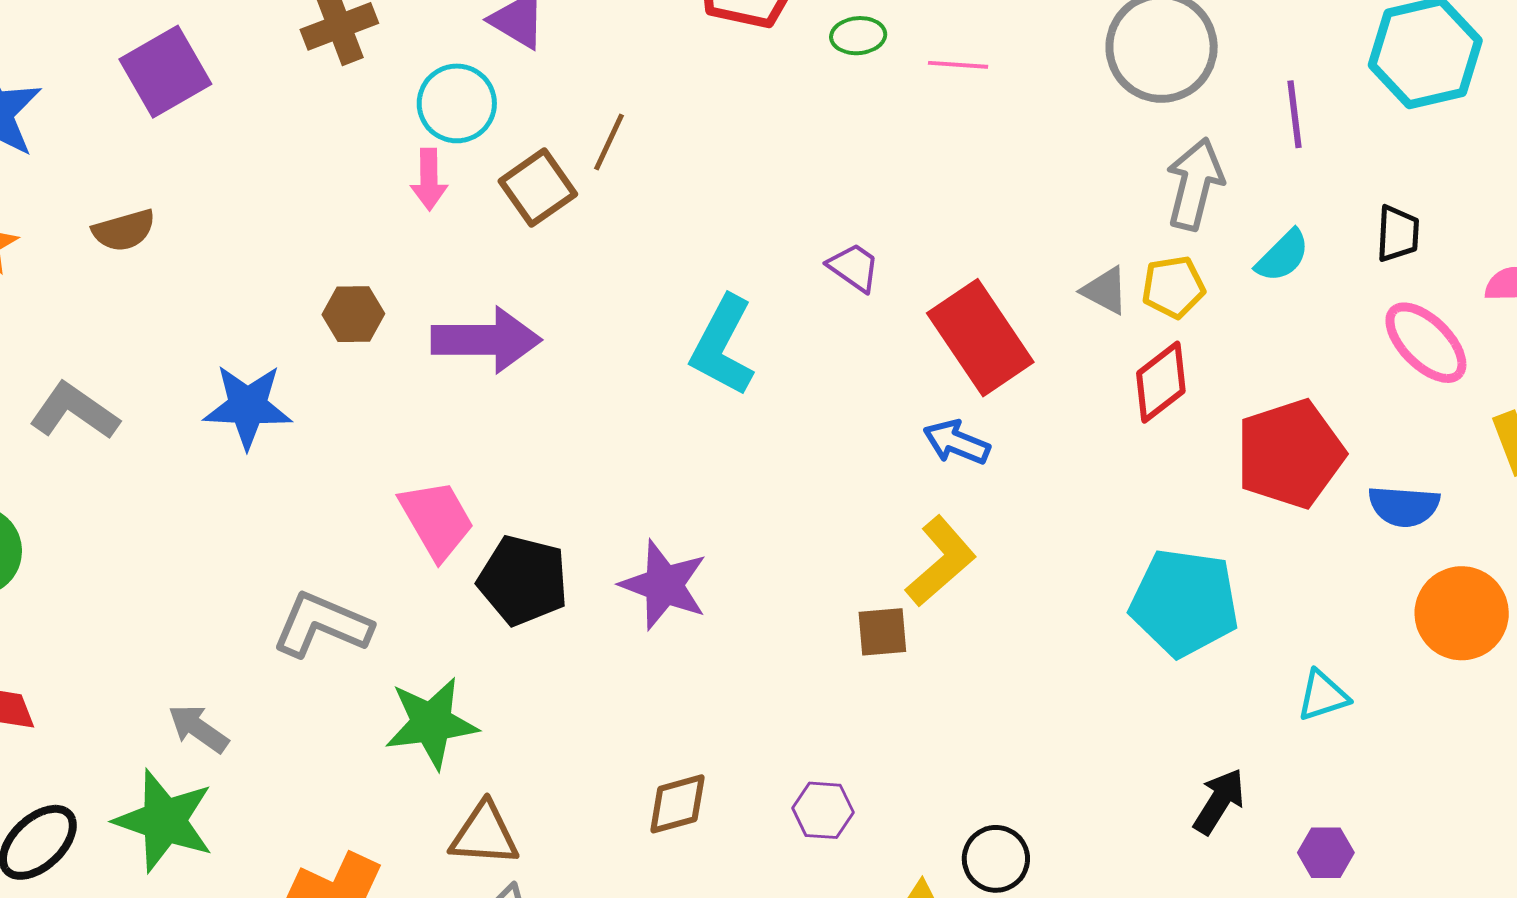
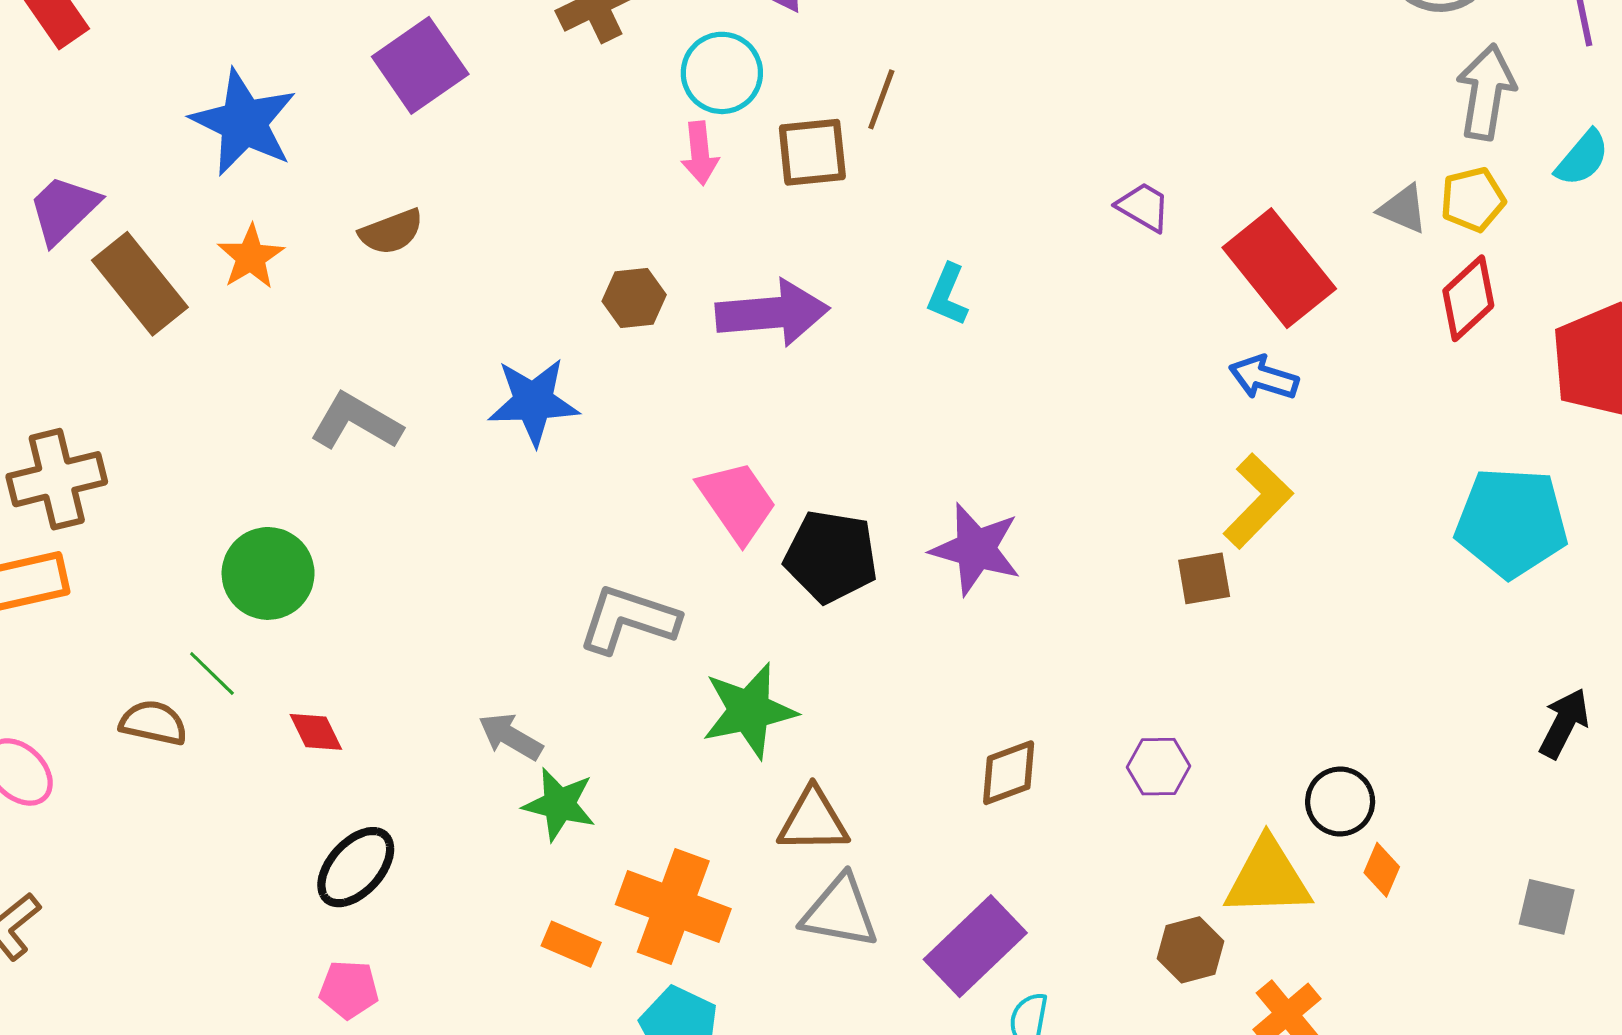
brown square: (538, 188) -> (812, 152), turned 34
cyan L-shape: (723, 346) -> (948, 295), moved, size x0.6
green star: (164, 821) -> (559, 804), moved, size x0.7

